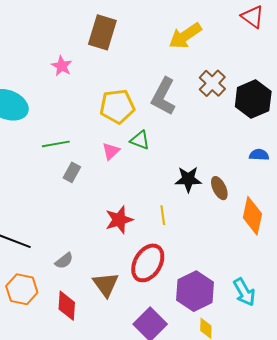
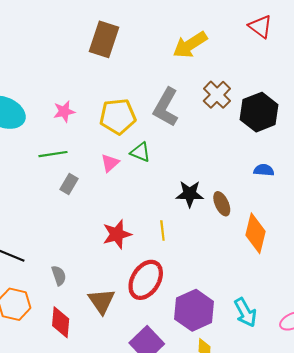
pink star: (62, 66) -> (64, 111), moved, turned 30
gray semicircle: (64, 261) -> (59, 276), turned -72

